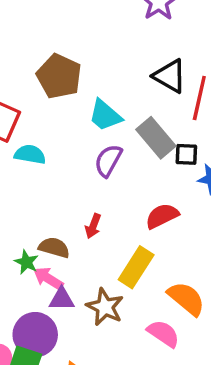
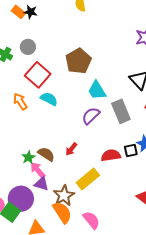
black square: (186, 154) -> (131, 150), moved, turned -32
orange semicircle: (186, 299) -> (62, 212), moved

